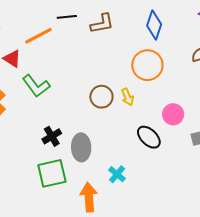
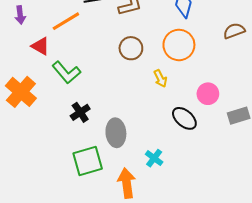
brown circle: (101, 97) -> (131, 48), moved
black cross: (52, 136) -> (80, 112), moved

